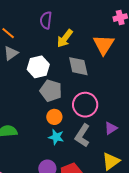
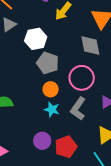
gray diamond: (78, 66) -> (90, 45), moved

